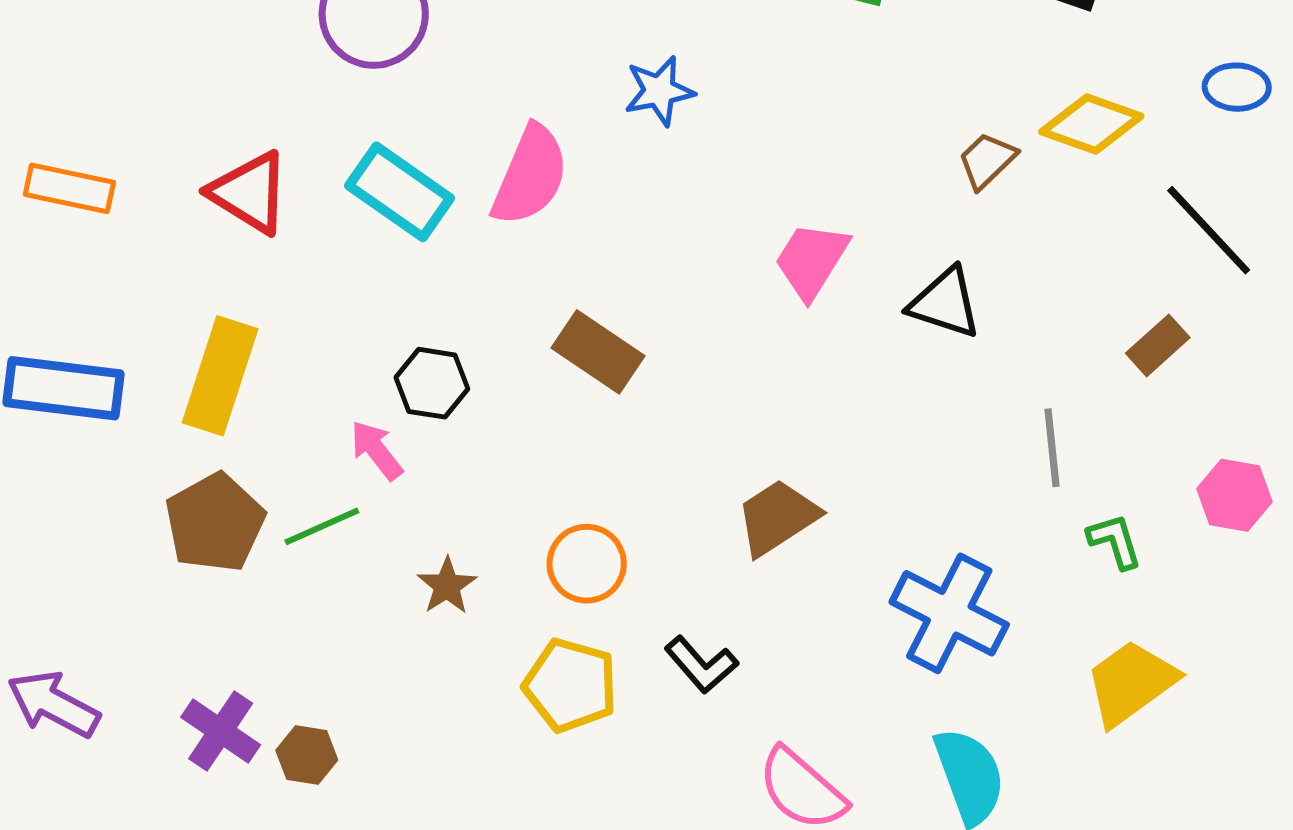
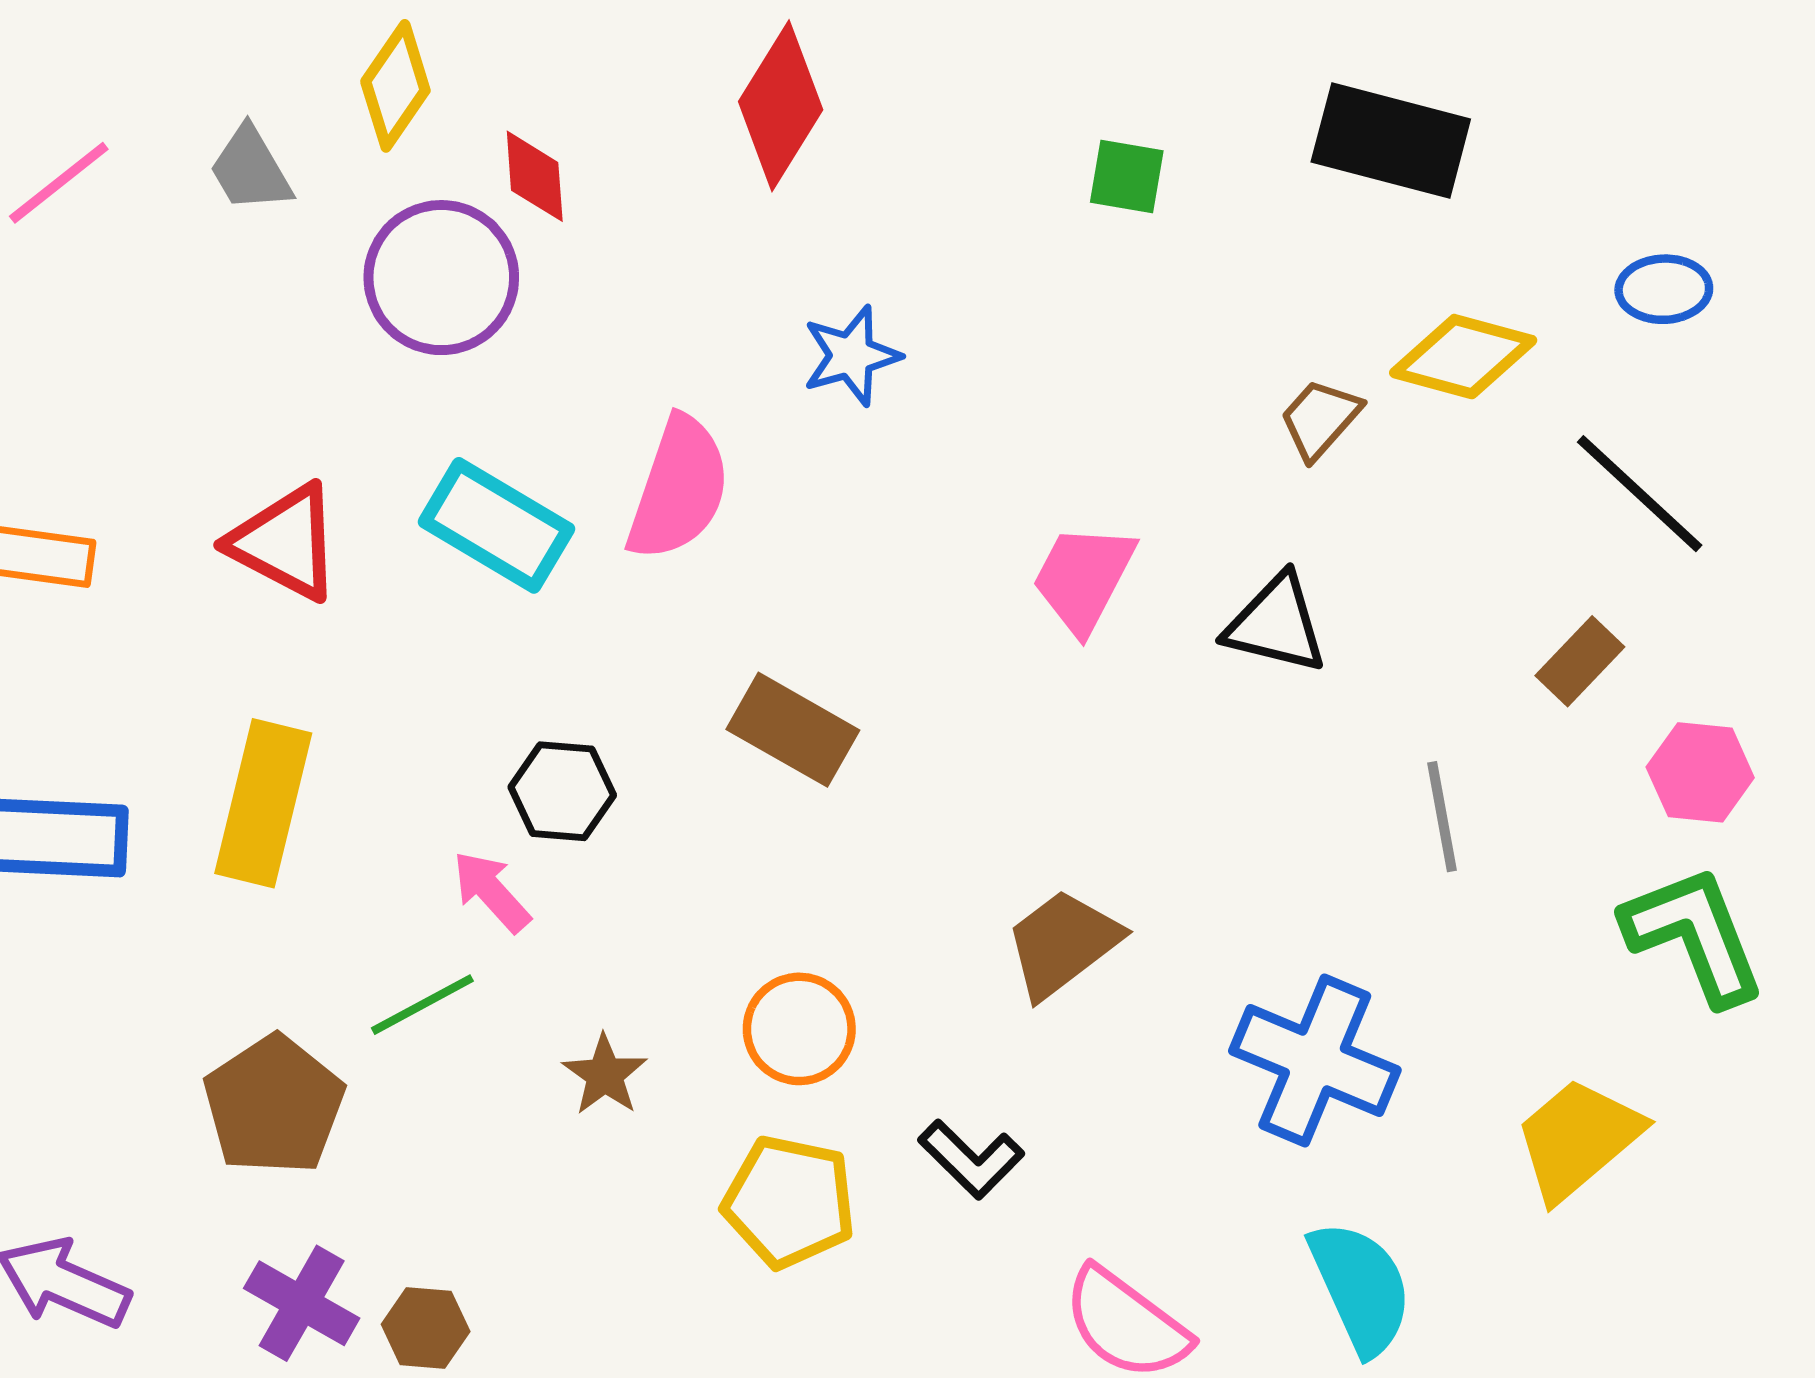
pink hexagon: (1234, 495) -> (1700, 772), moved
brown pentagon: (215, 523) -> (274, 1105), moved
green L-shape: (1115, 541) -> (1694, 935), moved, size x1.8

